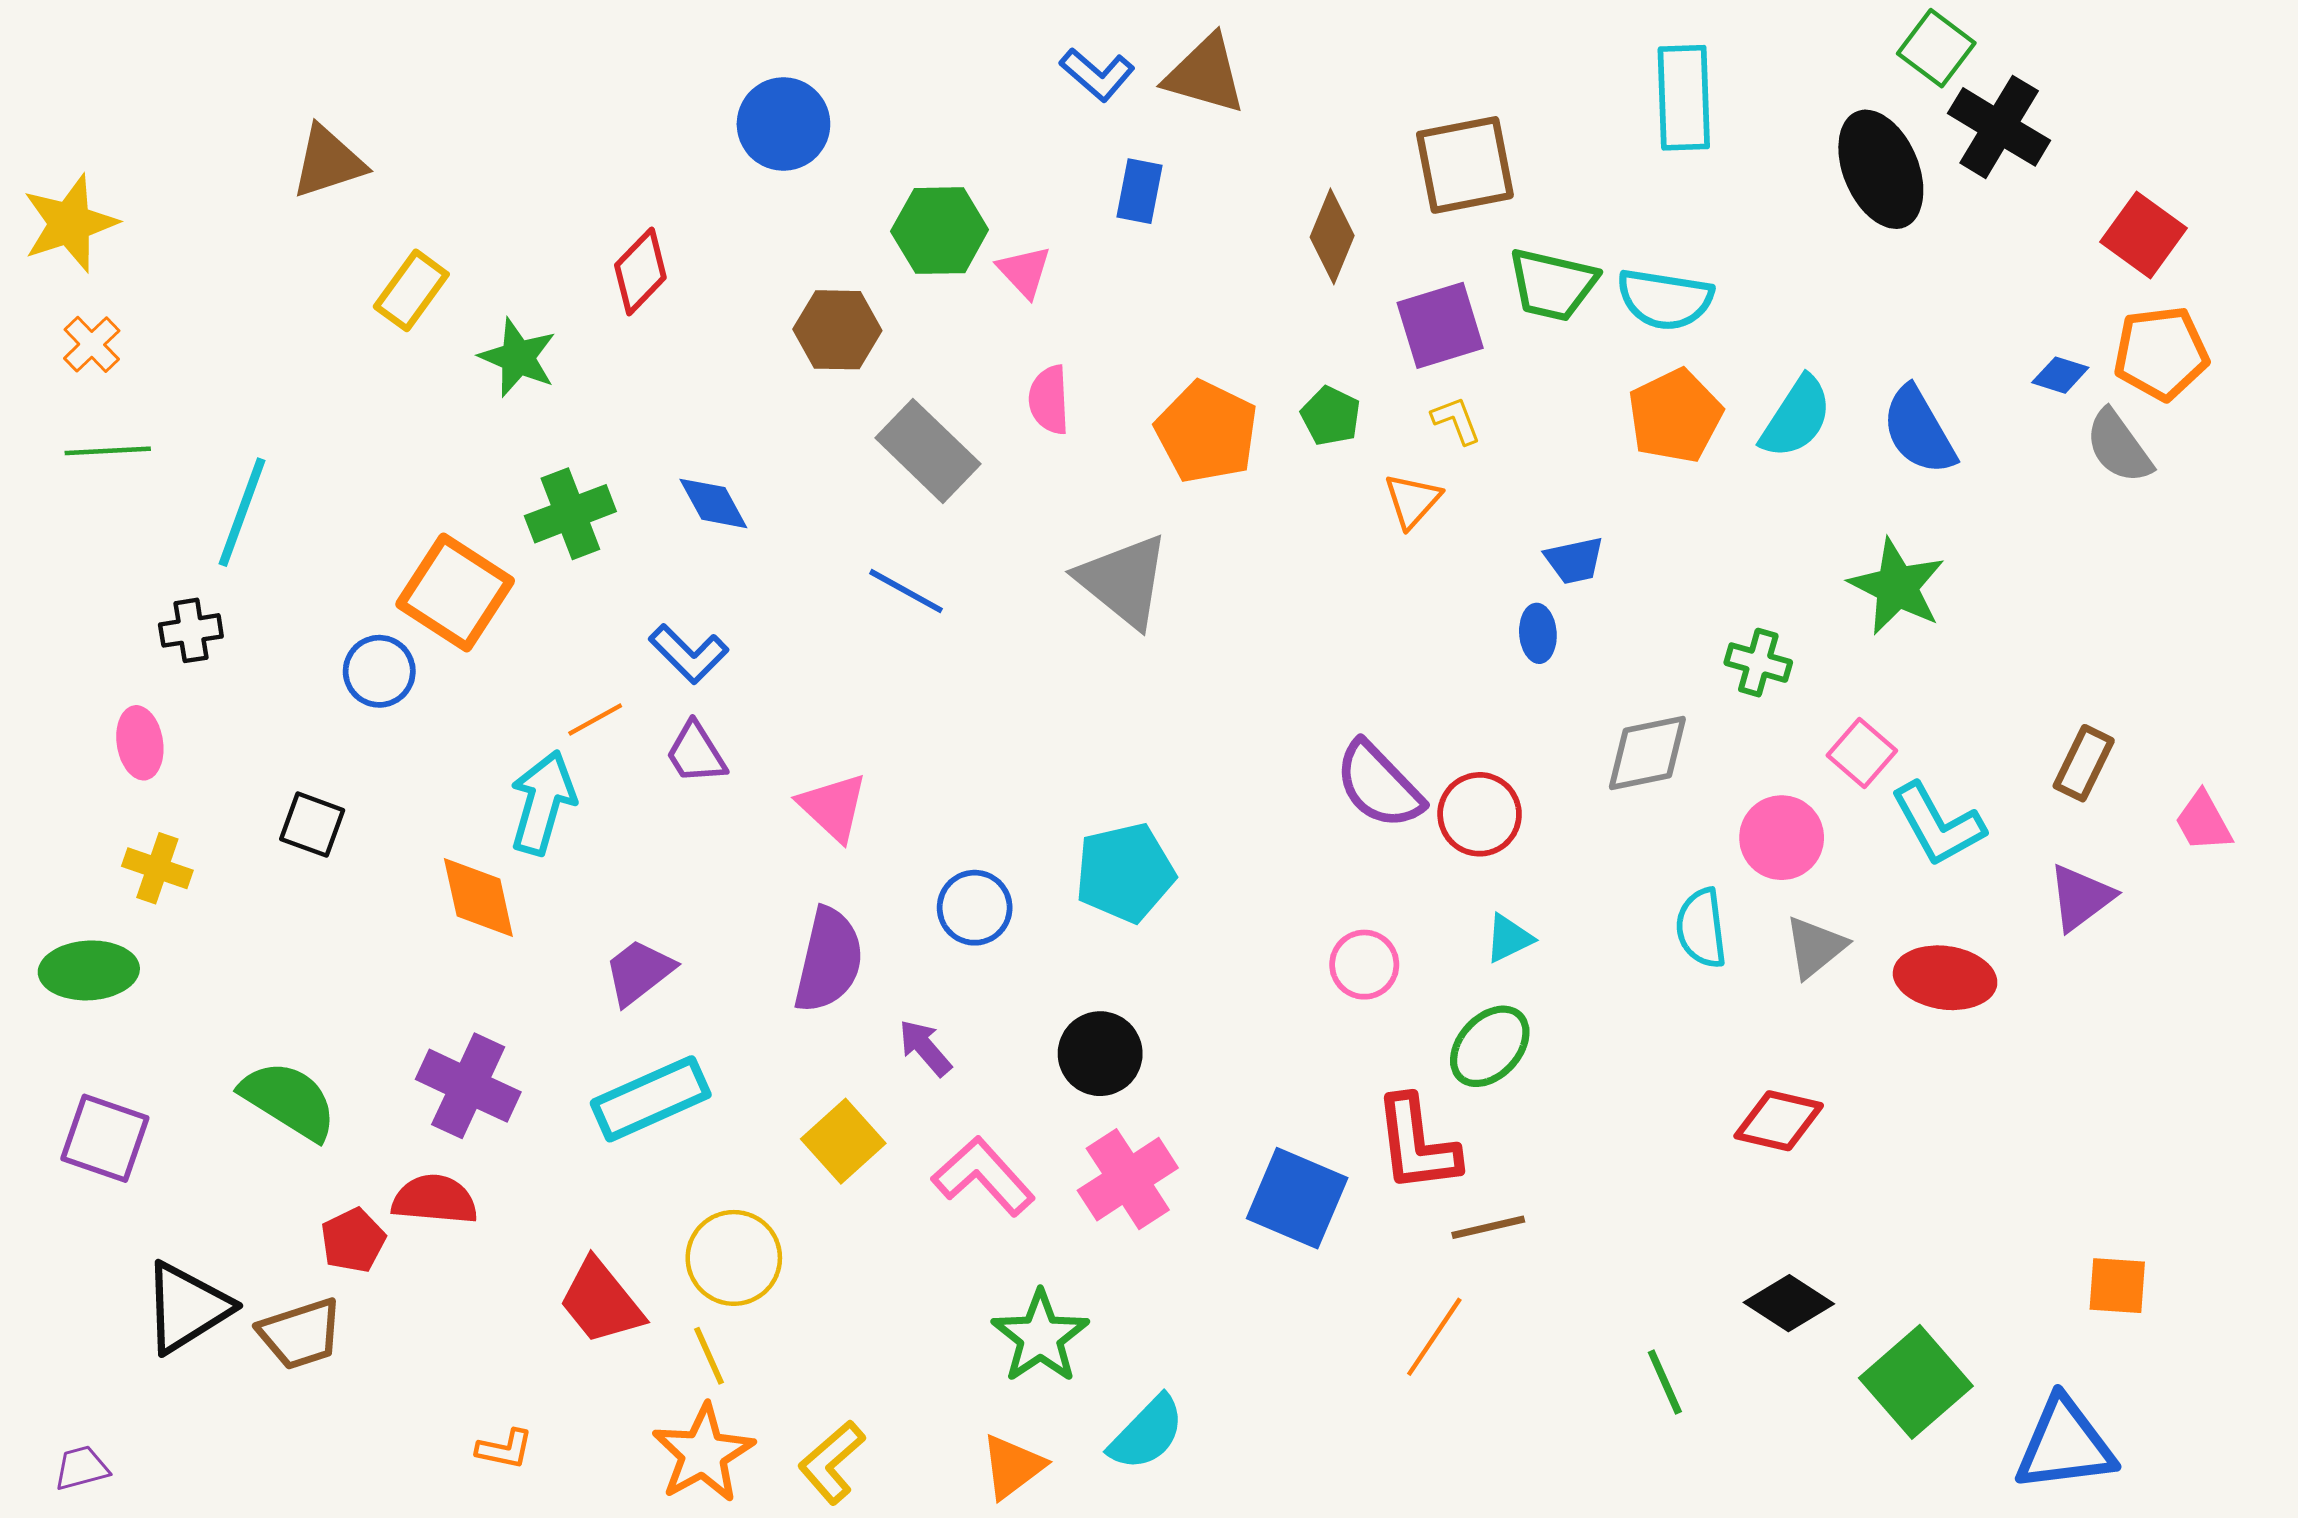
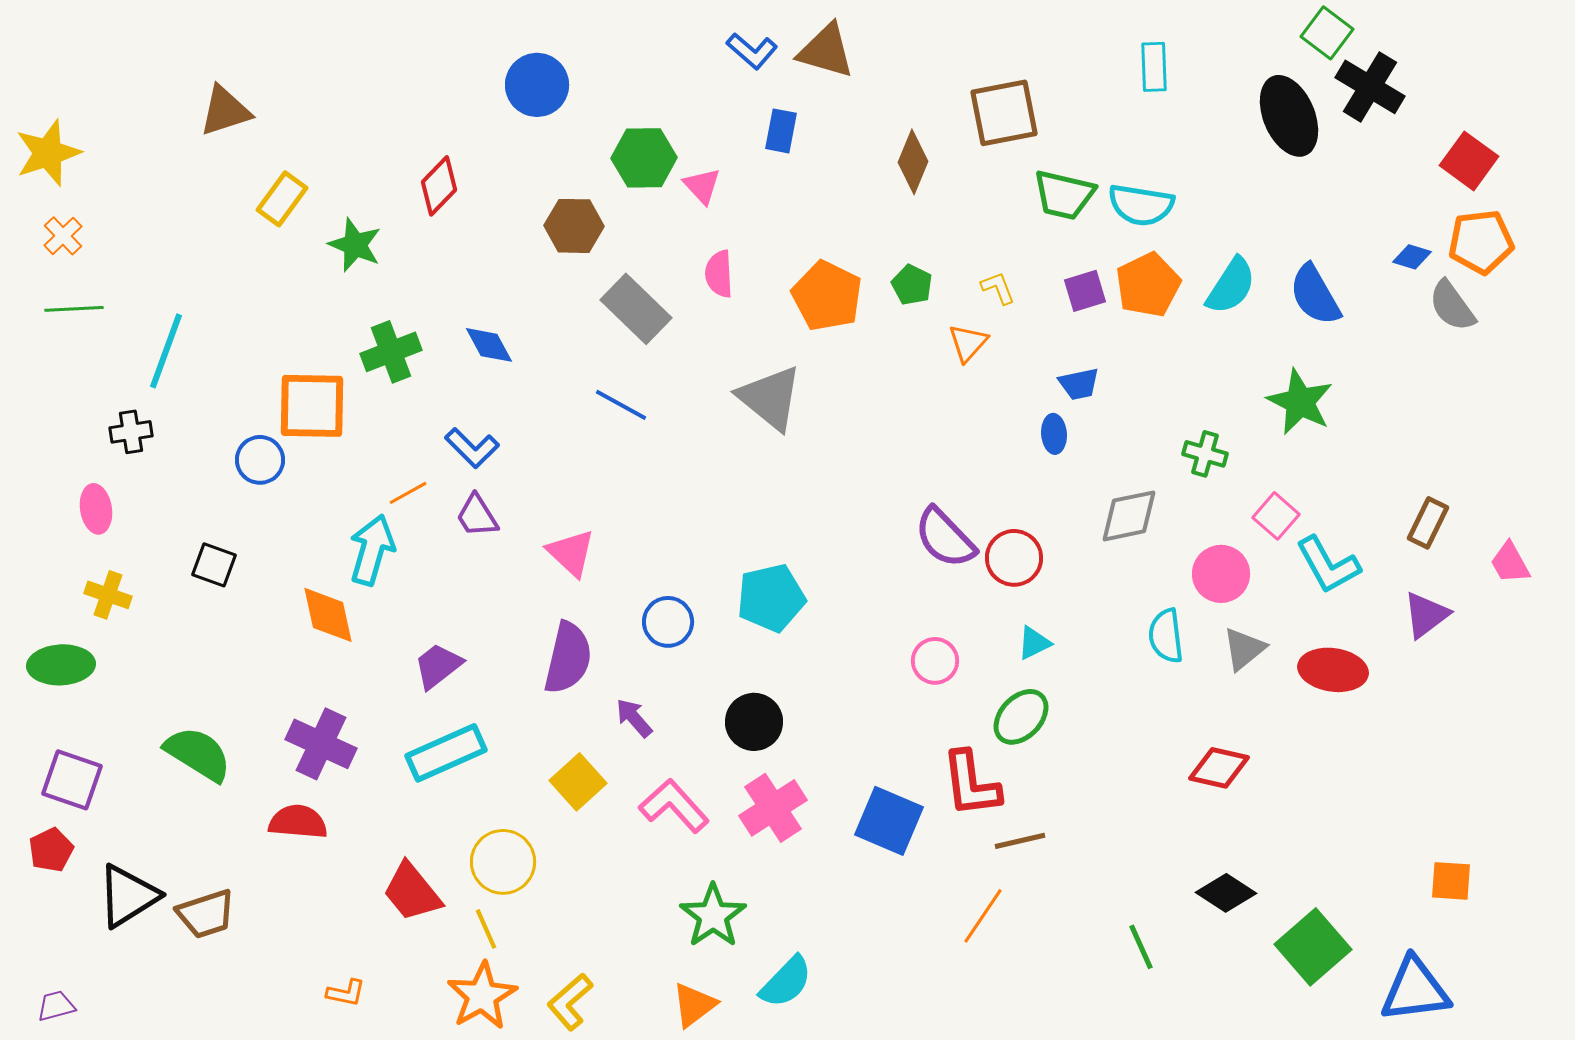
cyan rectangle: (1684, 98) -> (1154, 67), size x0.7
purple square: (1440, 325) -> (1085, 291), moved, size x0.7
orange square: (455, 592) -> (312, 406), turned -32
red pentagon: (353, 1240) -> (51, 850), moved

